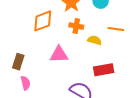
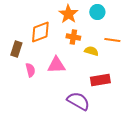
brown rectangle: (18, 62) -> (16, 49), moved
pink semicircle: (25, 83) -> (30, 70), moved

